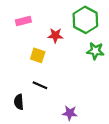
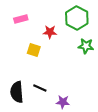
black line: (40, 85) -> (40, 88), moved
black semicircle: (19, 102) -> (17, 92), size x1.5

